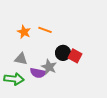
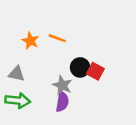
gray triangle: (21, 59) -> (16, 74), moved
purple semicircle: (38, 73) -> (62, 102), moved, turned -91

